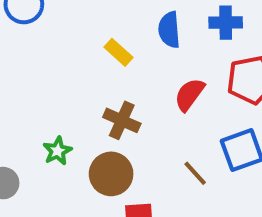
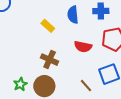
red semicircle: (189, 94) -> (83, 47), turned -114
green star: (57, 151) -> (20, 84), moved

